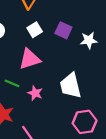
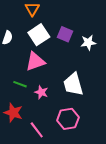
white square: (35, 30) -> (39, 35), size x1.5
pink hexagon: (85, 122) -> (68, 119), moved

